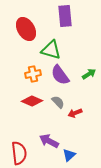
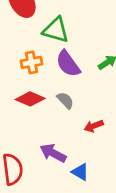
red arrow: (75, 113) -> (94, 126), moved
blue triangle: (69, 155) -> (80, 172), turned -48

